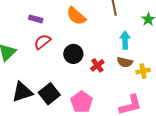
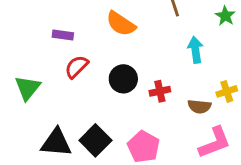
brown semicircle: (125, 62) -> (199, 106), moved
red cross: (97, 65) -> (160, 91), turned 32
black triangle: (22, 92) -> (56, 143), turned 30

